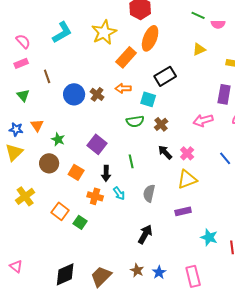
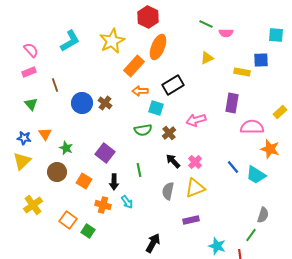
orange arrow: (123, 88) -> (140, 91), moved
pink arrow: (203, 120) -> (196, 120), moved
gray semicircle: (149, 193) -> (168, 191), moved

